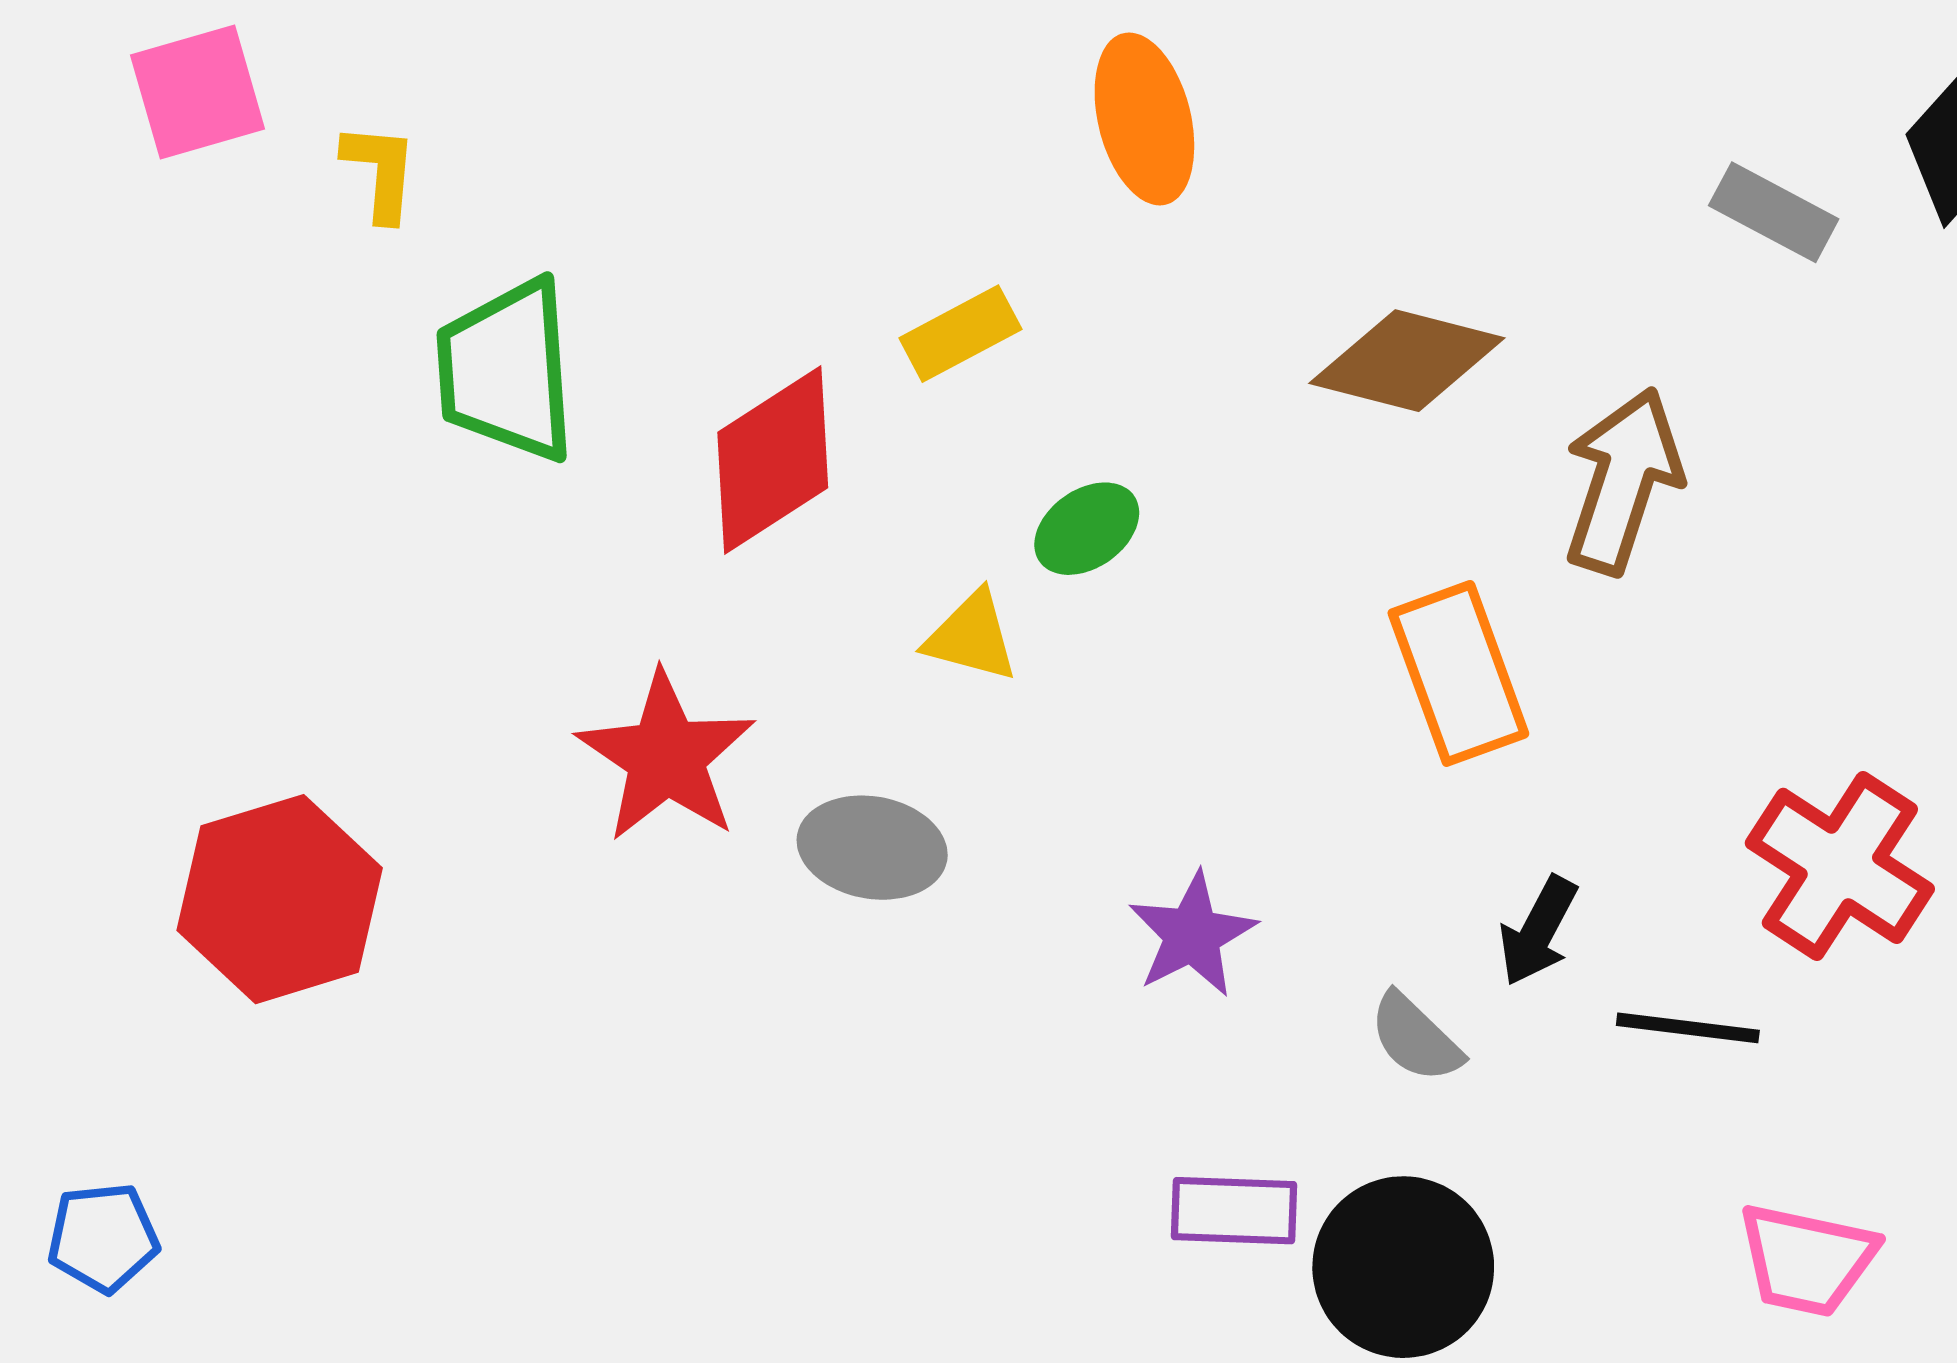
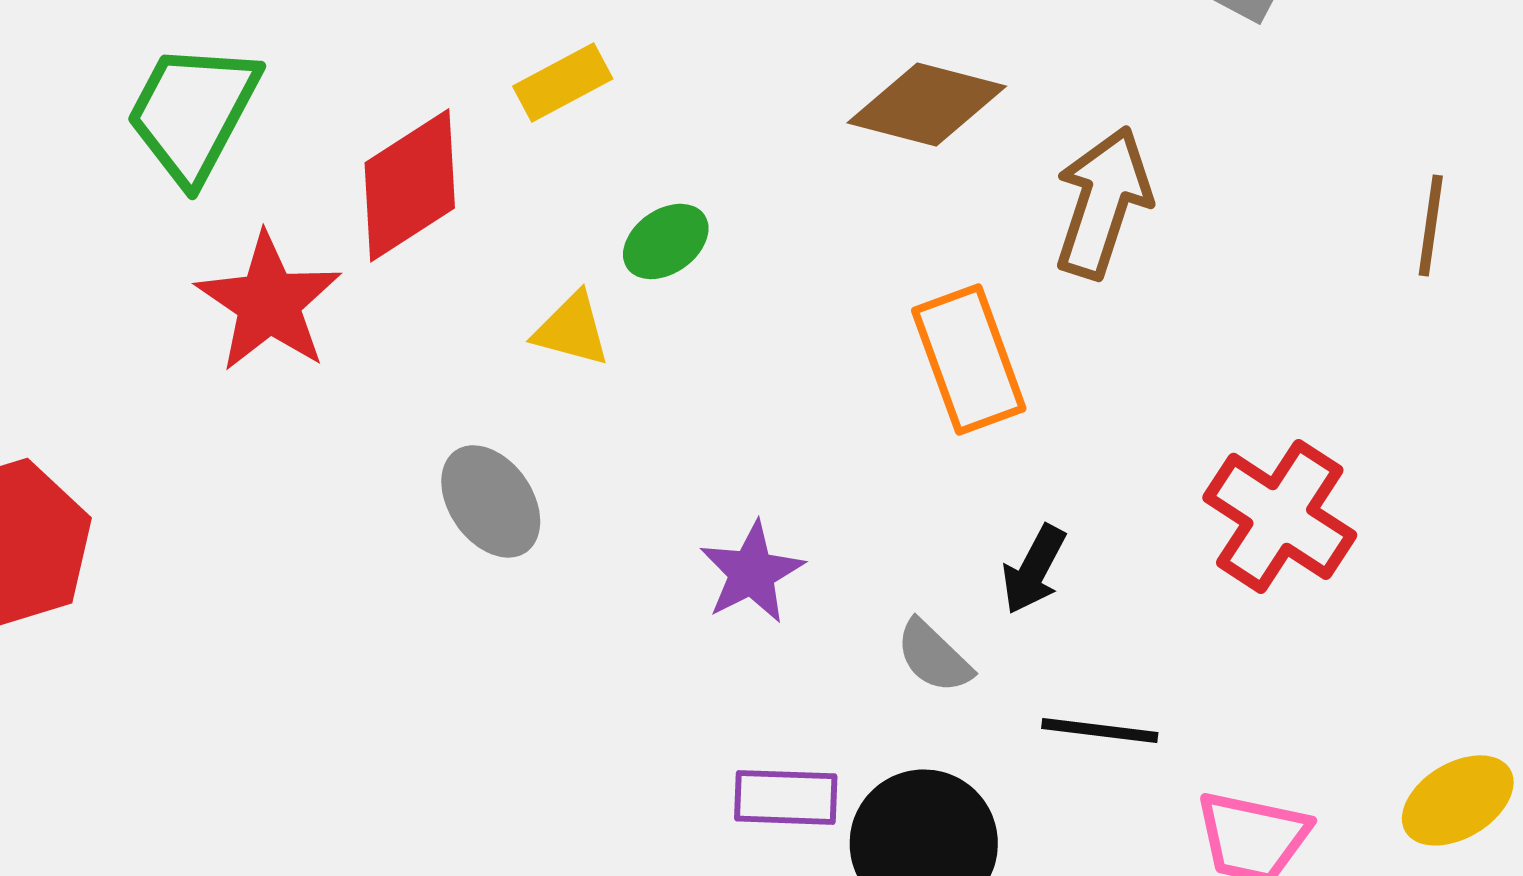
green trapezoid: (507, 370) -> (193, 112), turned 32
red star: (666, 757) -> (269, 302), moved
gray ellipse: (872, 848) -> (491, 501), turned 45
black line: (1688, 1028) -> (1100, 730), moved

